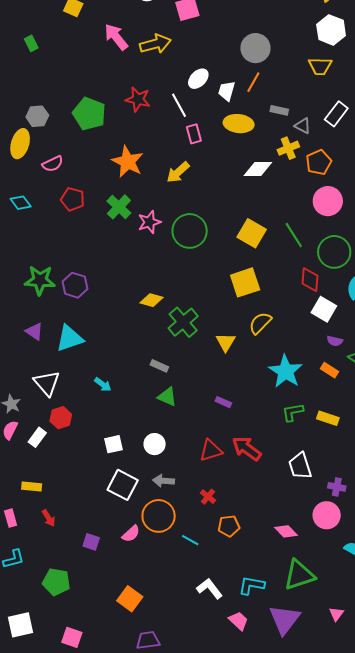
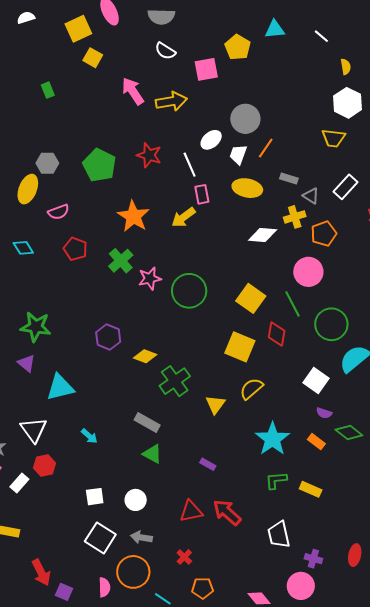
gray circle: (255, 48) -> (245, 119), moved
yellow arrow: (178, 172) -> (183, 217), moved
pink circle: (328, 201) -> (308, 272), moved
red diamond: (310, 280) -> (277, 334), moved
yellow square: (245, 282) -> (240, 347), turned 36
purple hexagon: (75, 285) -> (108, 337), moved
purple triangle: (34, 331) -> (27, 363), moved
gray rectangle: (159, 366) -> (147, 423), size x1.4
red arrow: (49, 518) -> (41, 573), moved, size x1.5
pink semicircle: (131, 534) -> (104, 587), turned -54

